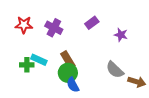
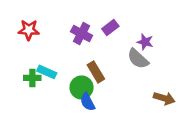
purple cross: (54, 28) -> (82, 34), moved
brown rectangle: (68, 60) -> (96, 72), moved
gray semicircle: (115, 70) -> (138, 59), moved

